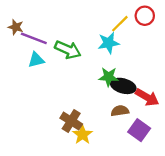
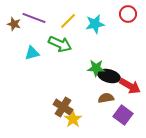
yellow line: (120, 24) -> (68, 21), moved
purple line: (34, 38) -> (34, 18), moved
cyan star: (109, 43) -> (95, 24), moved

